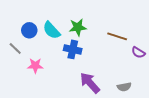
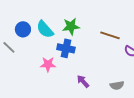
pink star: (35, 66) -> (48, 64), moved
purple arrow: (90, 83) -> (83, 81), size x0.6

